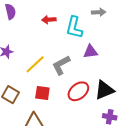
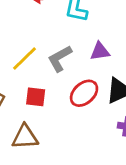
purple triangle: (90, 52) -> (100, 51), moved

